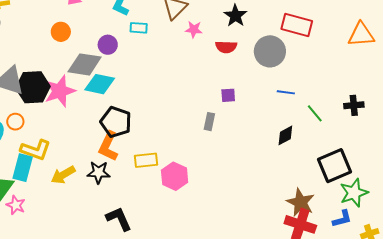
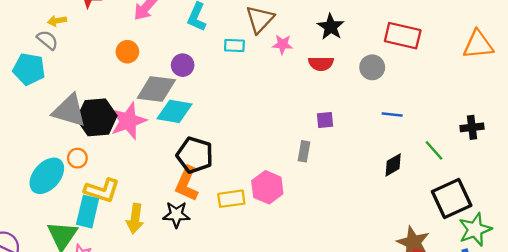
cyan rectangle: (139, 28) -> (234, 46), moved
gray circle: (270, 51) -> (372, 67), size x0.7
green line: (315, 113) -> (434, 150), moved
yellow arrow: (63, 175) -> (135, 219), turned -50
pink hexagon: (175, 176) -> (267, 187), moved

